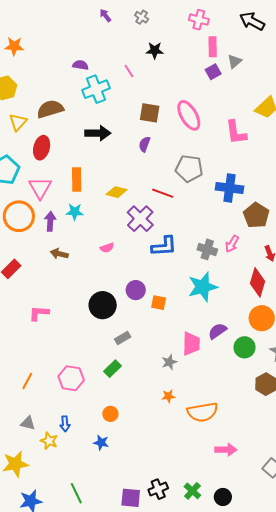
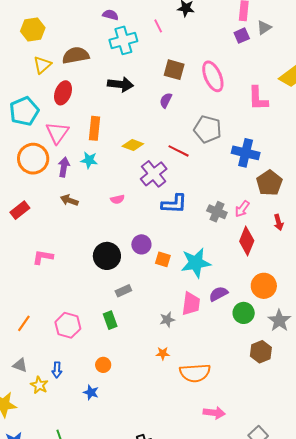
red diamond: (257, 282) -> (247, 241), moved
cyan star: (203, 287) -> (196, 263), moved
green rectangle: (113, 369) -> (110, 320), turned -72

